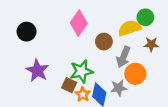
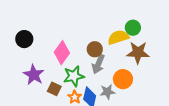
pink diamond: (79, 23) -> (62, 53), moved
brown star: (151, 44) -> (138, 53), size x1.6
gray arrow: (123, 57) -> (98, 64), moved
brown square: (69, 85) -> (54, 89), moved

